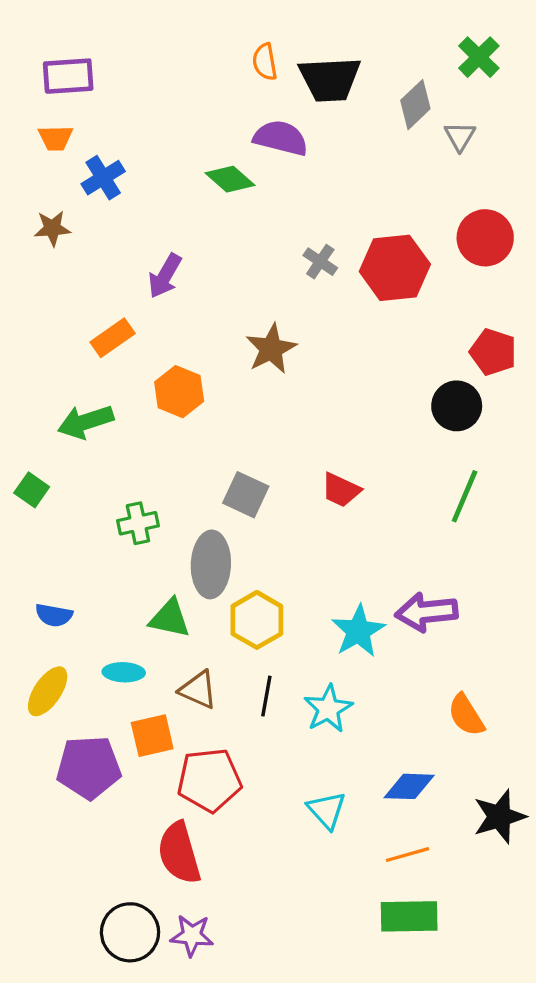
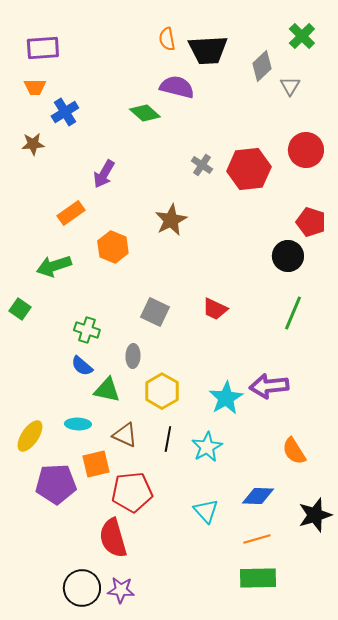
green cross: (138, 523) -> (87, 330), turned 30
gray ellipse: (211, 564) -> (133, 356), size x0.6
blue semicircle: (54, 615) -> (82, 366), moved, turned 30

